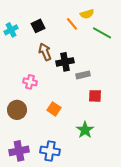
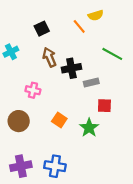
cyan cross: (11, 30) -> (11, 52), moved
green line: (102, 33) -> (112, 54), moved
green star: (85, 130) -> (89, 128), moved

